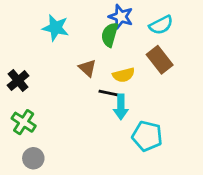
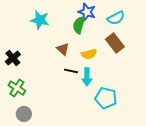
black line: (108, 93) -> (71, 71), moved

